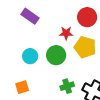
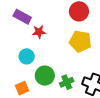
red star: (66, 33) -> (39, 32), moved
green circle: (56, 55) -> (45, 76), moved

